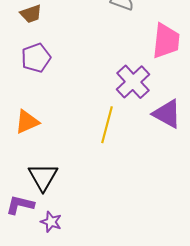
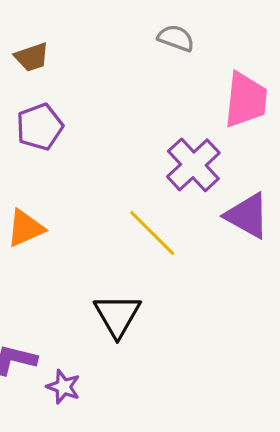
yellow line: (107, 125) -> (152, 233), turned -60
black triangle: (43, 177) -> (117, 315), moved

